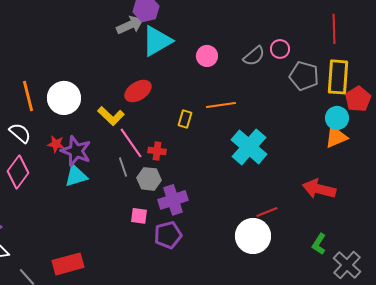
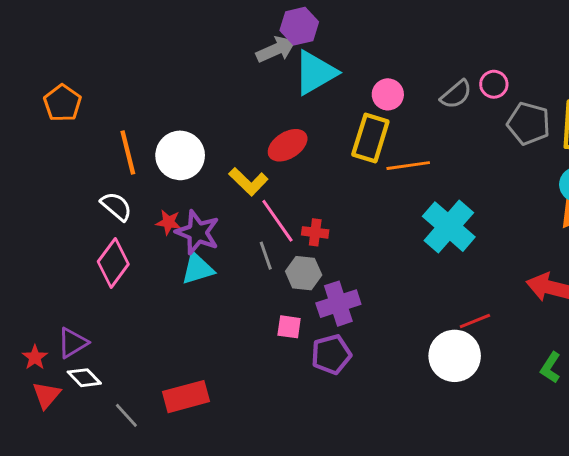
yellow rectangle: (185, 119) -> (370, 138), moved, size x1.8

